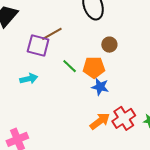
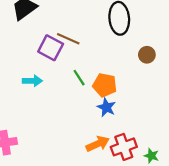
brown line: (52, 34) -> (68, 39), turned 40
brown circle: (109, 45) -> (147, 55), moved

